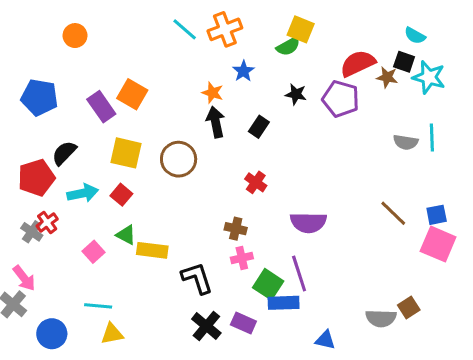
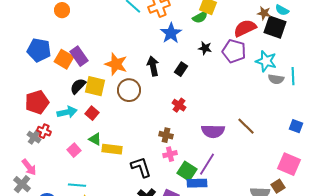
black square: (404, 62) -> (275, 27), size x1.6
blue star: (243, 71) -> (171, 33), size x1.5
brown star: (387, 77) -> (264, 13), moved
cyan star: (429, 77) -> (266, 61), moved
orange star: (213, 93) -> (116, 64), moved, size x1.6
orange square: (132, 94) -> (64, 59), moved
black semicircle: (64, 153) -> (78, 86), moved
brown line: (393, 213) -> (246, 126), moved
blue square: (437, 215) -> (296, 126), turned 32
red cross: (47, 222) -> (44, 131), turned -32
pink square: (438, 244) -> (289, 164), moved
purple line: (299, 273) -> (207, 164), turned 50

